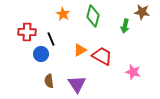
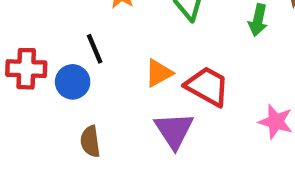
red cross: (27, 32) -> (26, 69), moved
purple triangle: (77, 84) -> (174, 130), moved

